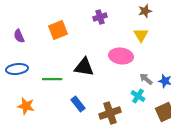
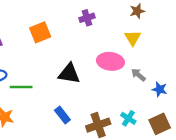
green line: (52, 79) -> (21, 87), moved
gray arrow: (146, 79) -> (138, 75), moved
cyan cross: (138, 96) -> (128, 118), moved

